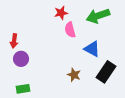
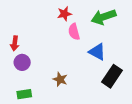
brown star: (74, 75) -> (60, 79), moved

